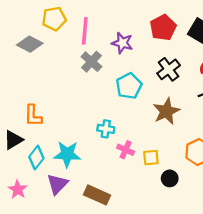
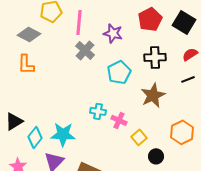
black cross: (169, 69) -> (155, 57), turned 35
orange L-shape: (33, 116) -> (26, 64), moved
pink cross: (126, 150) -> (119, 120), moved
yellow square: (151, 158) -> (139, 137), turned -35

